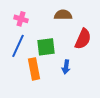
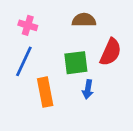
green square: (46, 47) -> (76, 63), moved

